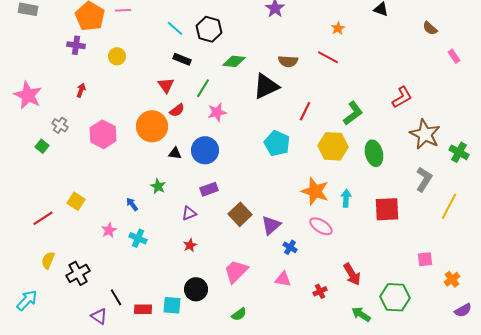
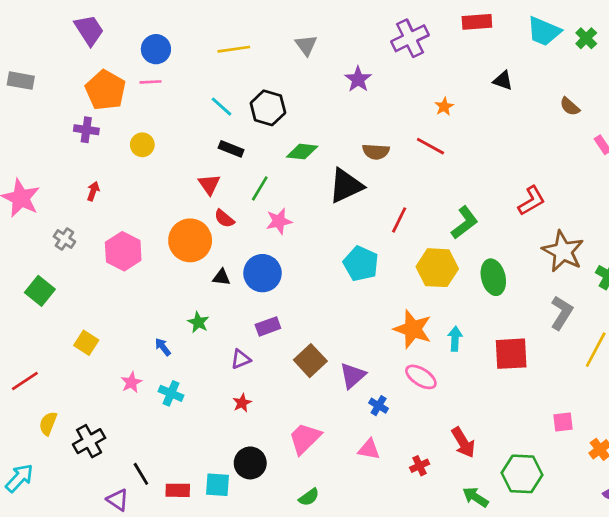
red semicircle: (177, 110) -> (224, 219), turned 77
green square: (42, 146) -> (40, 291), moved, size x1.5
red line: (43, 218) -> (25, 381), moved

